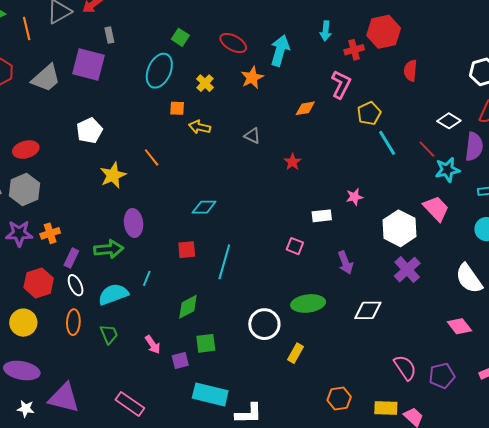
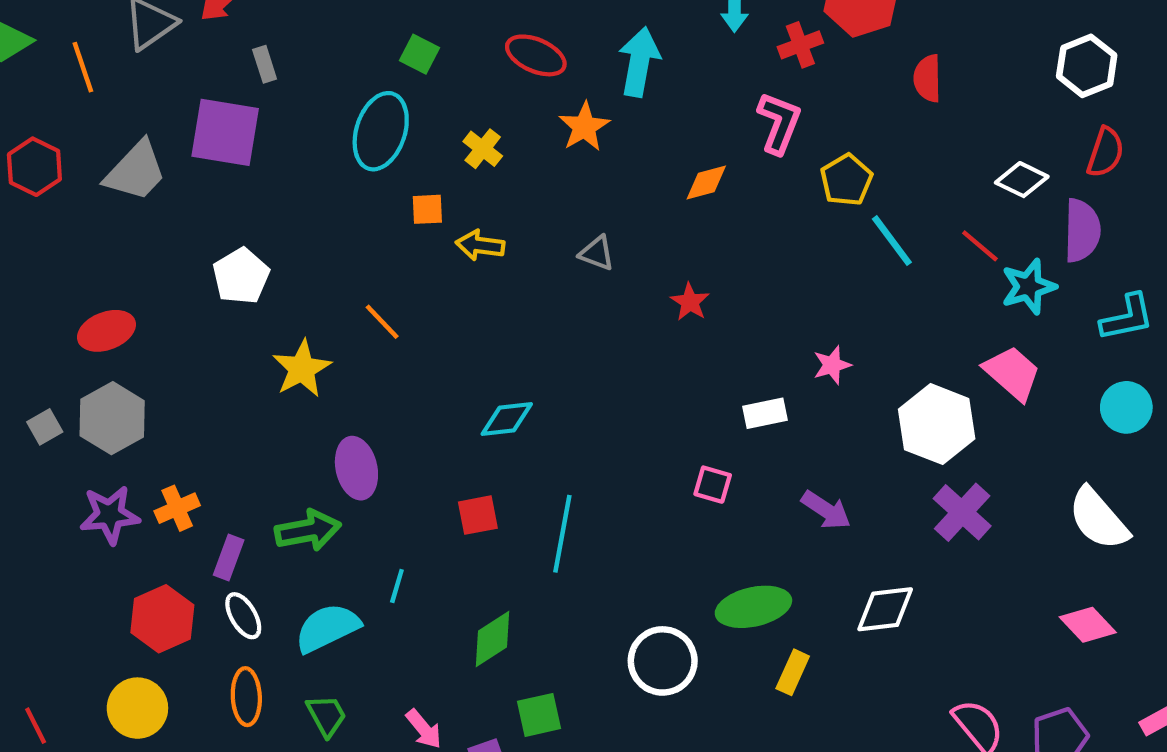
purple arrow: (345, 263) -> (826, 510), turned -30
yellow rectangle: (296, 353) -> (793, 672), moved

